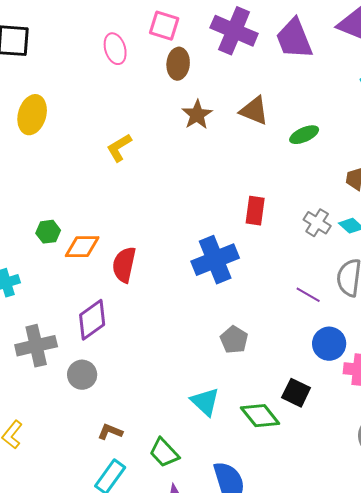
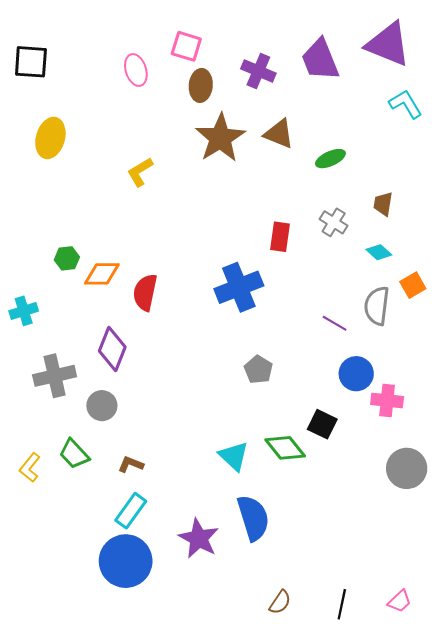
purple cross: (234, 31) -> (258, 71), moved, size x0.7
brown star: (197, 115) -> (220, 138), size x1.6
gray cross: (317, 223) -> (334, 222), moved
purple diamond: (92, 320) -> (112, 349), turned -33
cyan triangle: (205, 402) -> (234, 456), moved
green trapezoid: (164, 453) -> (74, 454), moved

